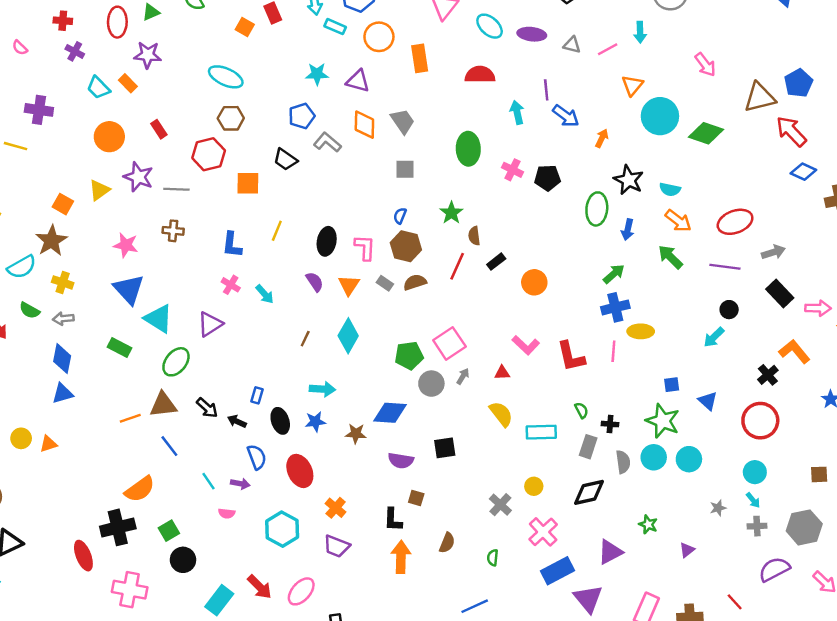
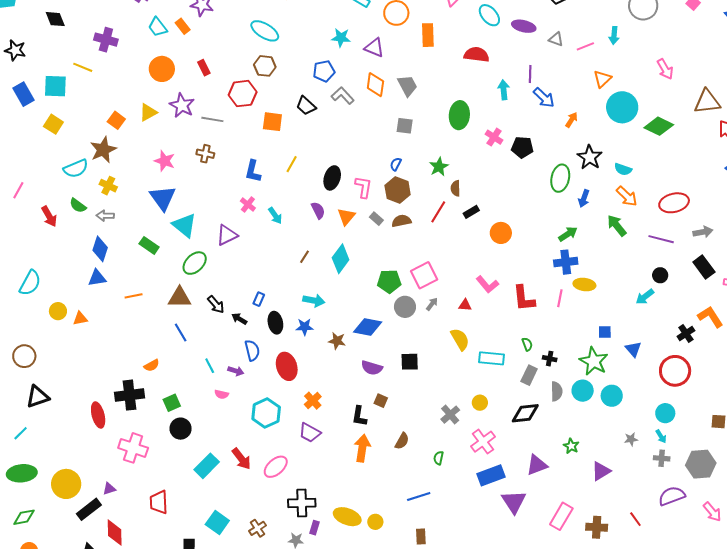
orange line: (130, 418) -> (134, 296), moved
orange semicircle: (140, 489) -> (152, 365), size x0.6
purple triangle: (687, 550) -> (601, 471), size x1.5

